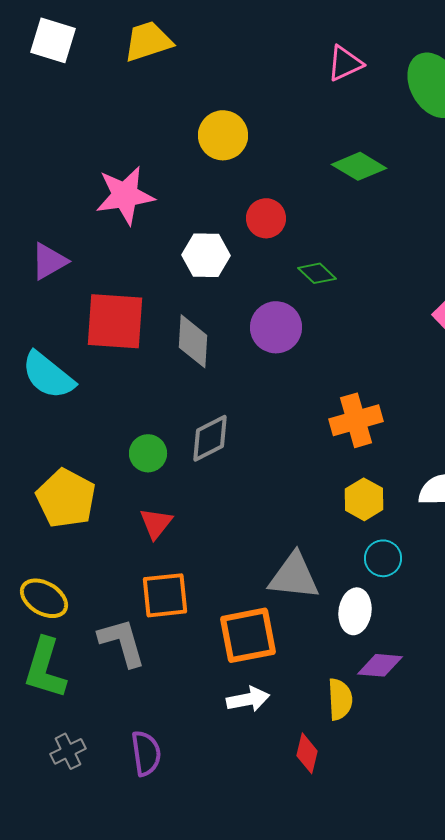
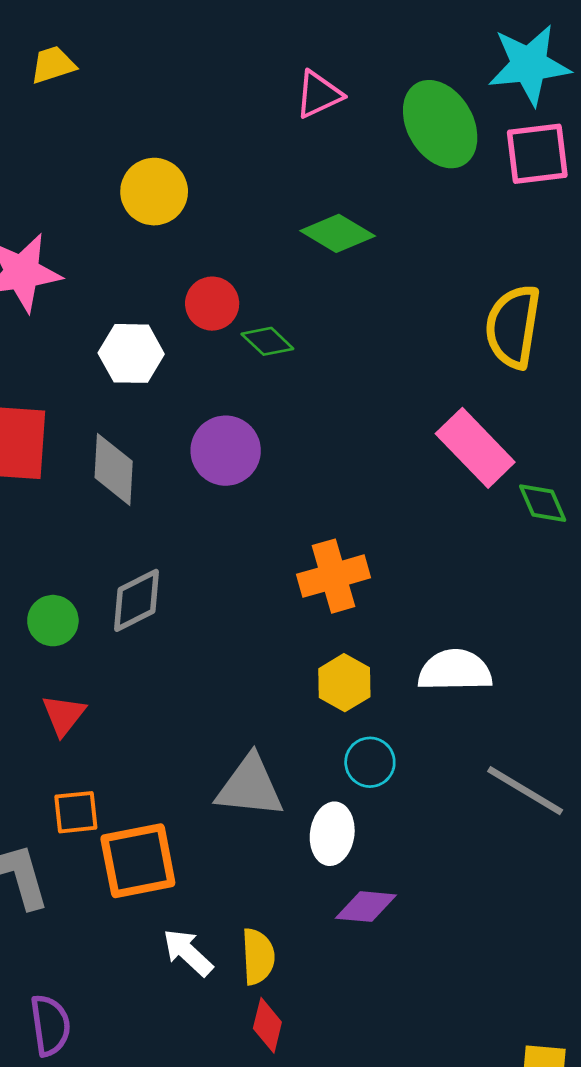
yellow trapezoid: (148, 41) -> (53, 65), size x0.7
green diamond: (317, 273) -> (267, 341), moved
orange square: (165, 595) -> (76, 812), size x0.7
orange square: (248, 635) -> (138, 861), moved
white arrow: (248, 699) -> (188, 952), turned -126
yellow semicircle: (340, 699) -> (258, 957), moved

